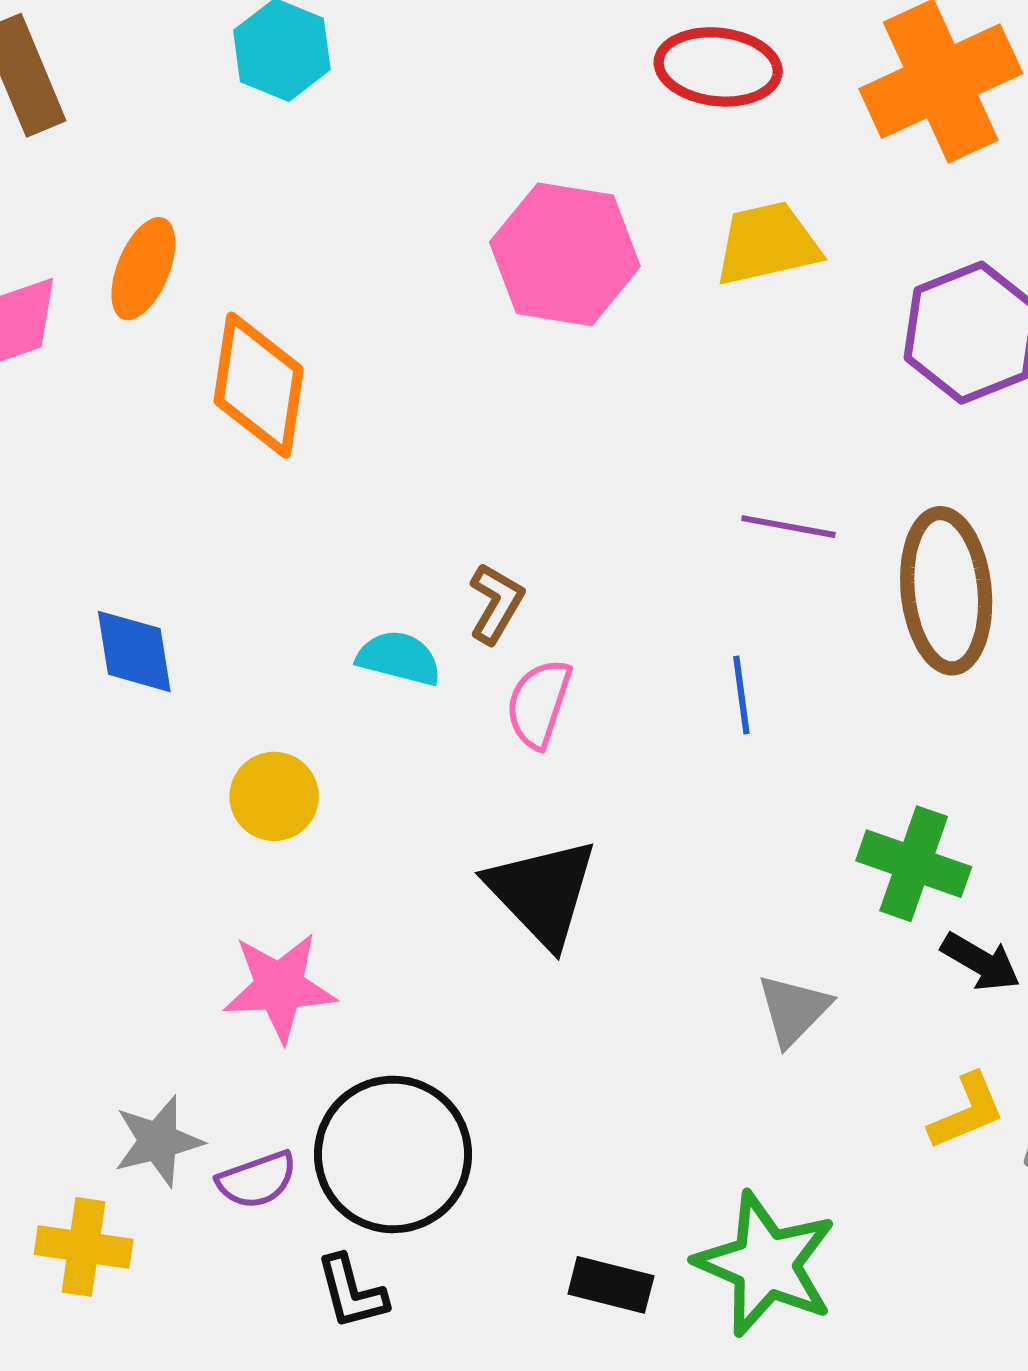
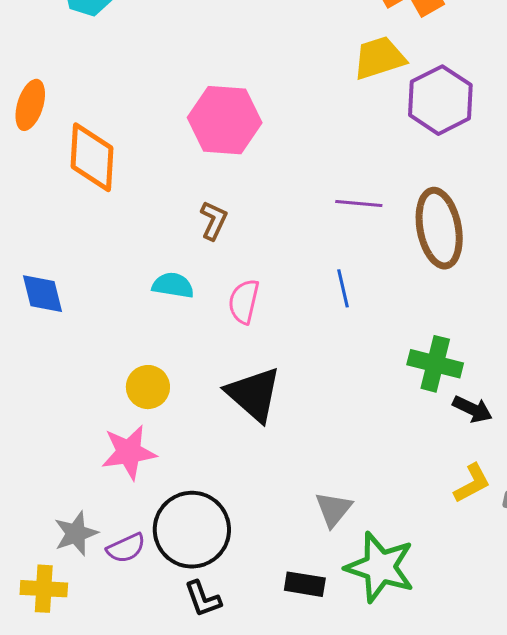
yellow trapezoid: (767, 244) -> (379, 58), moved
pink hexagon: (565, 254) -> (225, 120), moved
brown L-shape: (496, 603) -> (214, 220), moved
yellow circle: (274, 796) -> (148, 387), moved
gray triangle: (794, 1010) -> (333, 509), moved
black L-shape: (351, 1292) -> (203, 599), moved

